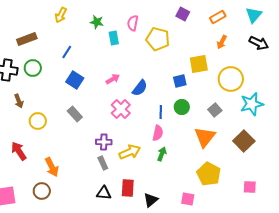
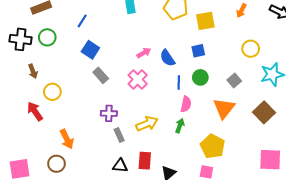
yellow square: (199, 64) -> (205, 21), moved
pink arrow: (113, 79) -> (144, 53), moved
yellow circle: (231, 79) -> (251, 49), size x0.7
blue semicircle: (140, 88) -> (167, 58), moved, turned 108
gray rectangle: (75, 114) -> (101, 75), moved
pink semicircle: (158, 133) -> (186, 104), moved
purple cross: (104, 142) -> (109, 113), moved
red arrow: (19, 151) -> (35, 111), moved
yellow pentagon: (209, 174) -> (213, 146), moved
pink square: (250, 187) -> (270, 160), size x1.6

